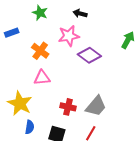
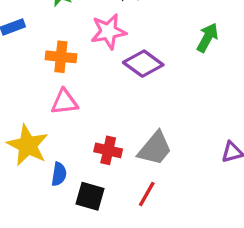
orange cross: (40, 51) -> (61, 57), turned -30
blue semicircle: (30, 127) -> (59, 174), moved

